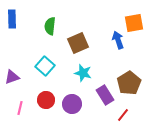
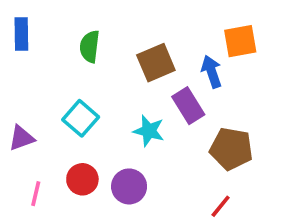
brown square: (78, 43) -> (156, 63), moved
brown pentagon: (129, 83) -> (231, 149), turned -30
purple rectangle: (105, 95) -> (188, 106), moved

